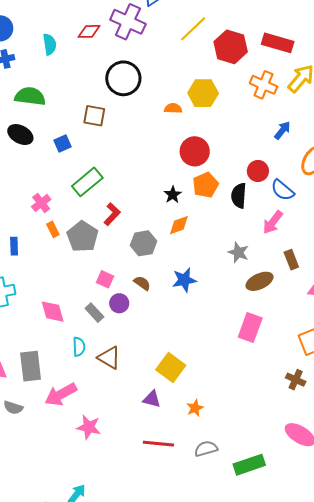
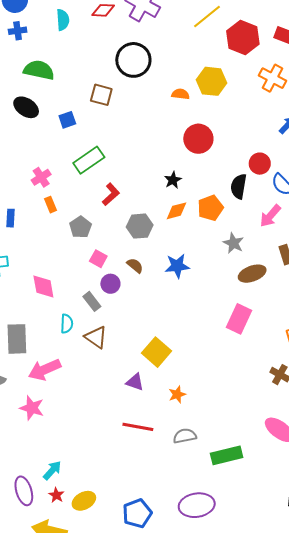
orange pentagon: (206, 185) -> (210, 208), moved
gray pentagon: (82, 236) -> (81, 227), moved, size x0.7
gray rectangle: (94, 313) -> (92, 301), moved
pink star: (89, 427) -> (32, 408), moved

